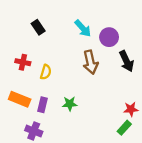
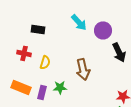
black rectangle: (38, 27) -> (38, 29), moved, turned -48
brown arrow: (90, 62) -> (83, 69), moved
green star: (70, 104) -> (60, 87), moved

